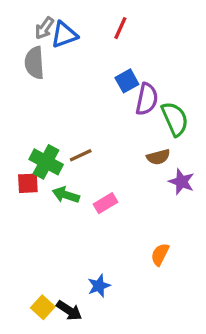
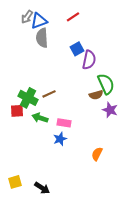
red line: (120, 28) -> (73, 17), turned 32
gray semicircle: (34, 63) -> (42, 38), moved
green semicircle: (175, 119) -> (106, 84), moved
pink rectangle: (105, 203) -> (64, 123), turned 40
blue star: (99, 286) -> (60, 139), moved
yellow square: (43, 307) -> (15, 182), moved, turned 32

